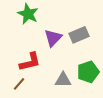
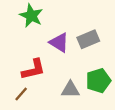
purple triangle: (53, 38) -> (59, 43), turned -42

